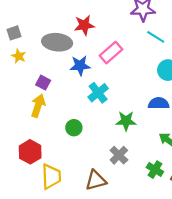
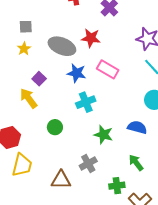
pink rectangle: (111, 53) -> (108, 69), turned 55
yellow arrow: (38, 106) -> (29, 98), turned -70
green cross: (155, 170) -> (117, 186), turned 35

